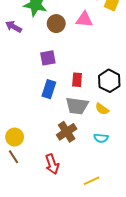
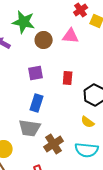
red rectangle: (77, 80) -> (68, 78), moved
gray trapezoid: (77, 106) -> (30, 128), moved
cyan semicircle: (101, 138) -> (87, 150), size x1.6

